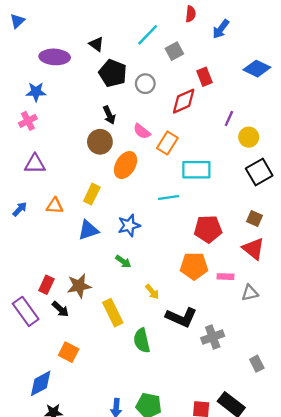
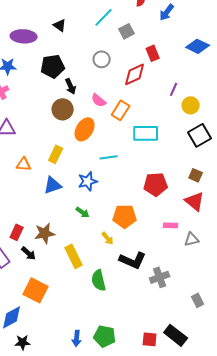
black pentagon: (113, 73) -> (53, 66), moved, turned -30
cyan line: (169, 198) -> (109, 157), moved
orange pentagon: (194, 266) -> (125, 216), moved
orange square: (69, 352) -> (36, 290), size x1.4

